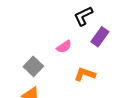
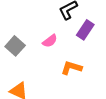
gray square: (33, 66) -> (15, 46), moved

